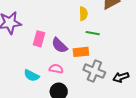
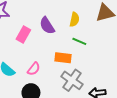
purple semicircle: (59, 45) -> (47, 26), moved
pink semicircle: (56, 69) -> (34, 69), turned 104

